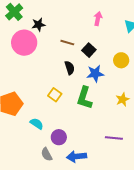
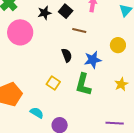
black star: (38, 25) -> (45, 13), moved
brown line: (67, 43) -> (79, 30), moved
black square: (89, 50) -> (66, 11), moved

